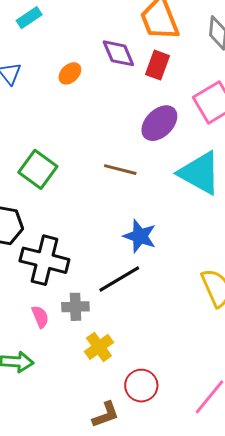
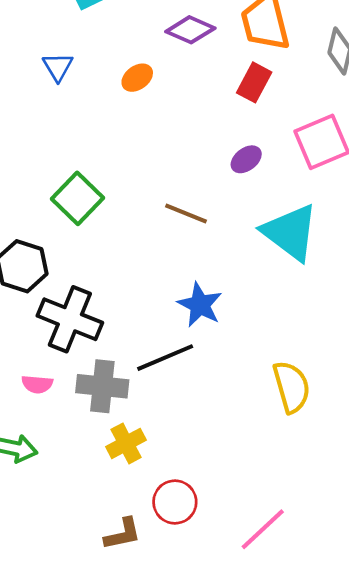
purple diamond: (118, 53) -> (190, 30), moved, turned -51
purple ellipse: (159, 123) -> (246, 159), size x0.6
gray cross: (75, 307) -> (102, 386), size x1.4
pink semicircle: (40, 317) -> (37, 384), moved, turned 110

